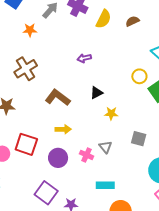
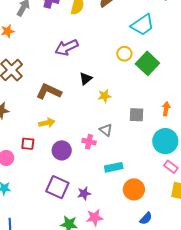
purple arrow: (84, 58) -> (66, 47), size x1.6
yellow arrow: (63, 129) -> (47, 123), moved
red square: (26, 144) -> (28, 144), size x0.6

